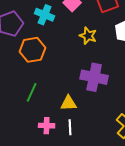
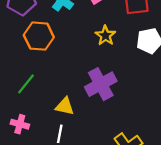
purple cross: (94, 77) -> (101, 84), turned 36
pink cross: (47, 126) -> (20, 124), moved

